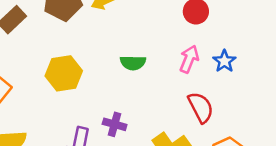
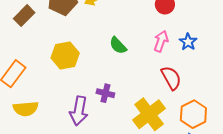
green semicircle: (133, 63) -> (118, 45), turned 48

